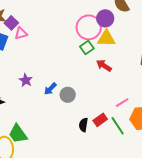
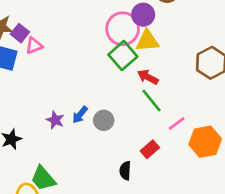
green square: (87, 48) -> (123, 56), size x1.5
purple star: (26, 80) -> (55, 120), moved
black semicircle: (83, 125) -> (125, 171), moved
green line: (118, 126) -> (152, 101), moved

